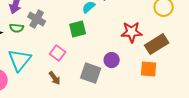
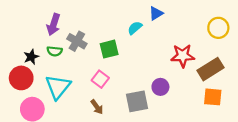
green square: (78, 29) -> (109, 49), moved
orange square: (149, 69) -> (213, 97), moved
gray square: (91, 73) -> (137, 101), turned -30

